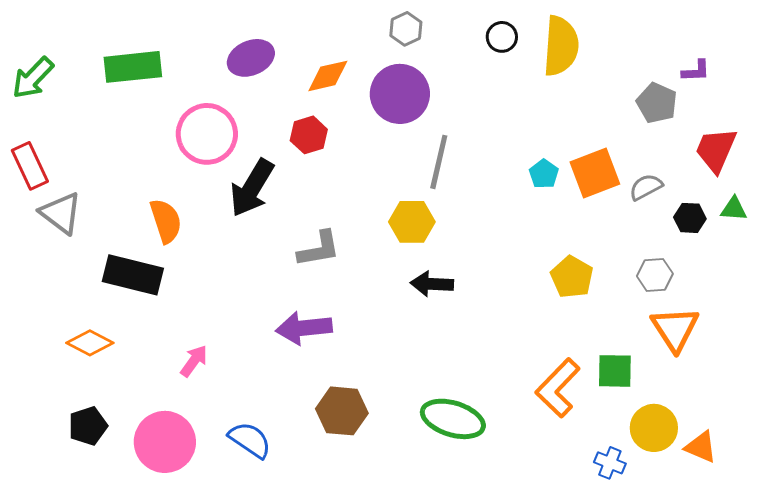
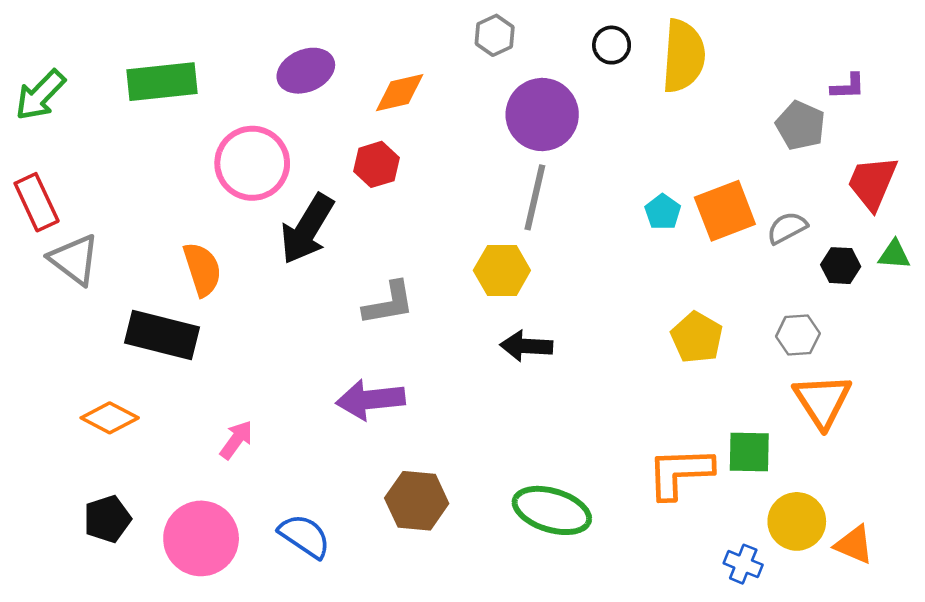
purple circle: (400, 94) -> (542, 115), moved
orange L-shape: (558, 388) -> (680, 473), turned 44

